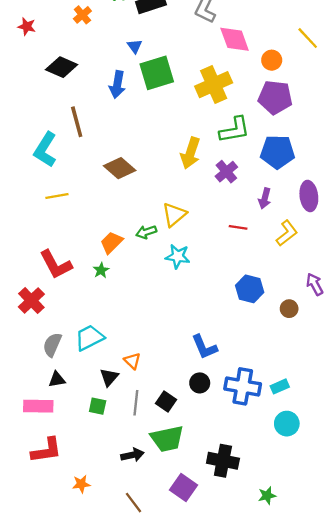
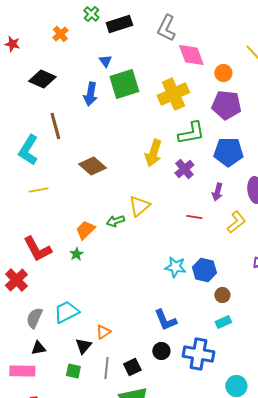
cyan star: (178, 256) -> (175, 267), moved
brown circle: (289, 309) -> (222, 295), moved
orange triangle: (132, 361) -> (103, 332), turned 42
cyan rectangle: (280, 386) -> (223, 322), moved
black square: (166, 402) -> (132, 367), turned 30

